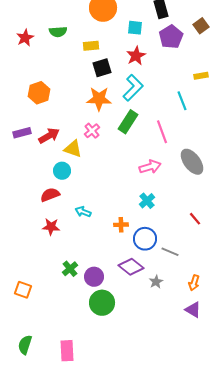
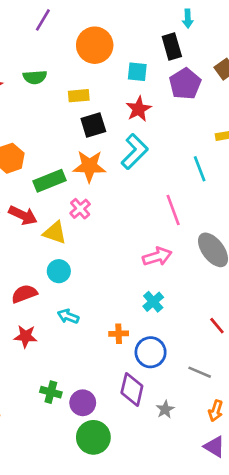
green rectangle: (128, 122) -> (49, 181), moved, turned 35
red arrow: (49, 136) -> (23, 215), turned 55
cyan circle: (62, 171) -> (59, 271), moved
gray line: (170, 252) -> (200, 372), moved
purple diamond: (131, 267) -> (132, 389), turned 65
green cross: (70, 269) -> (51, 392), turned -35

